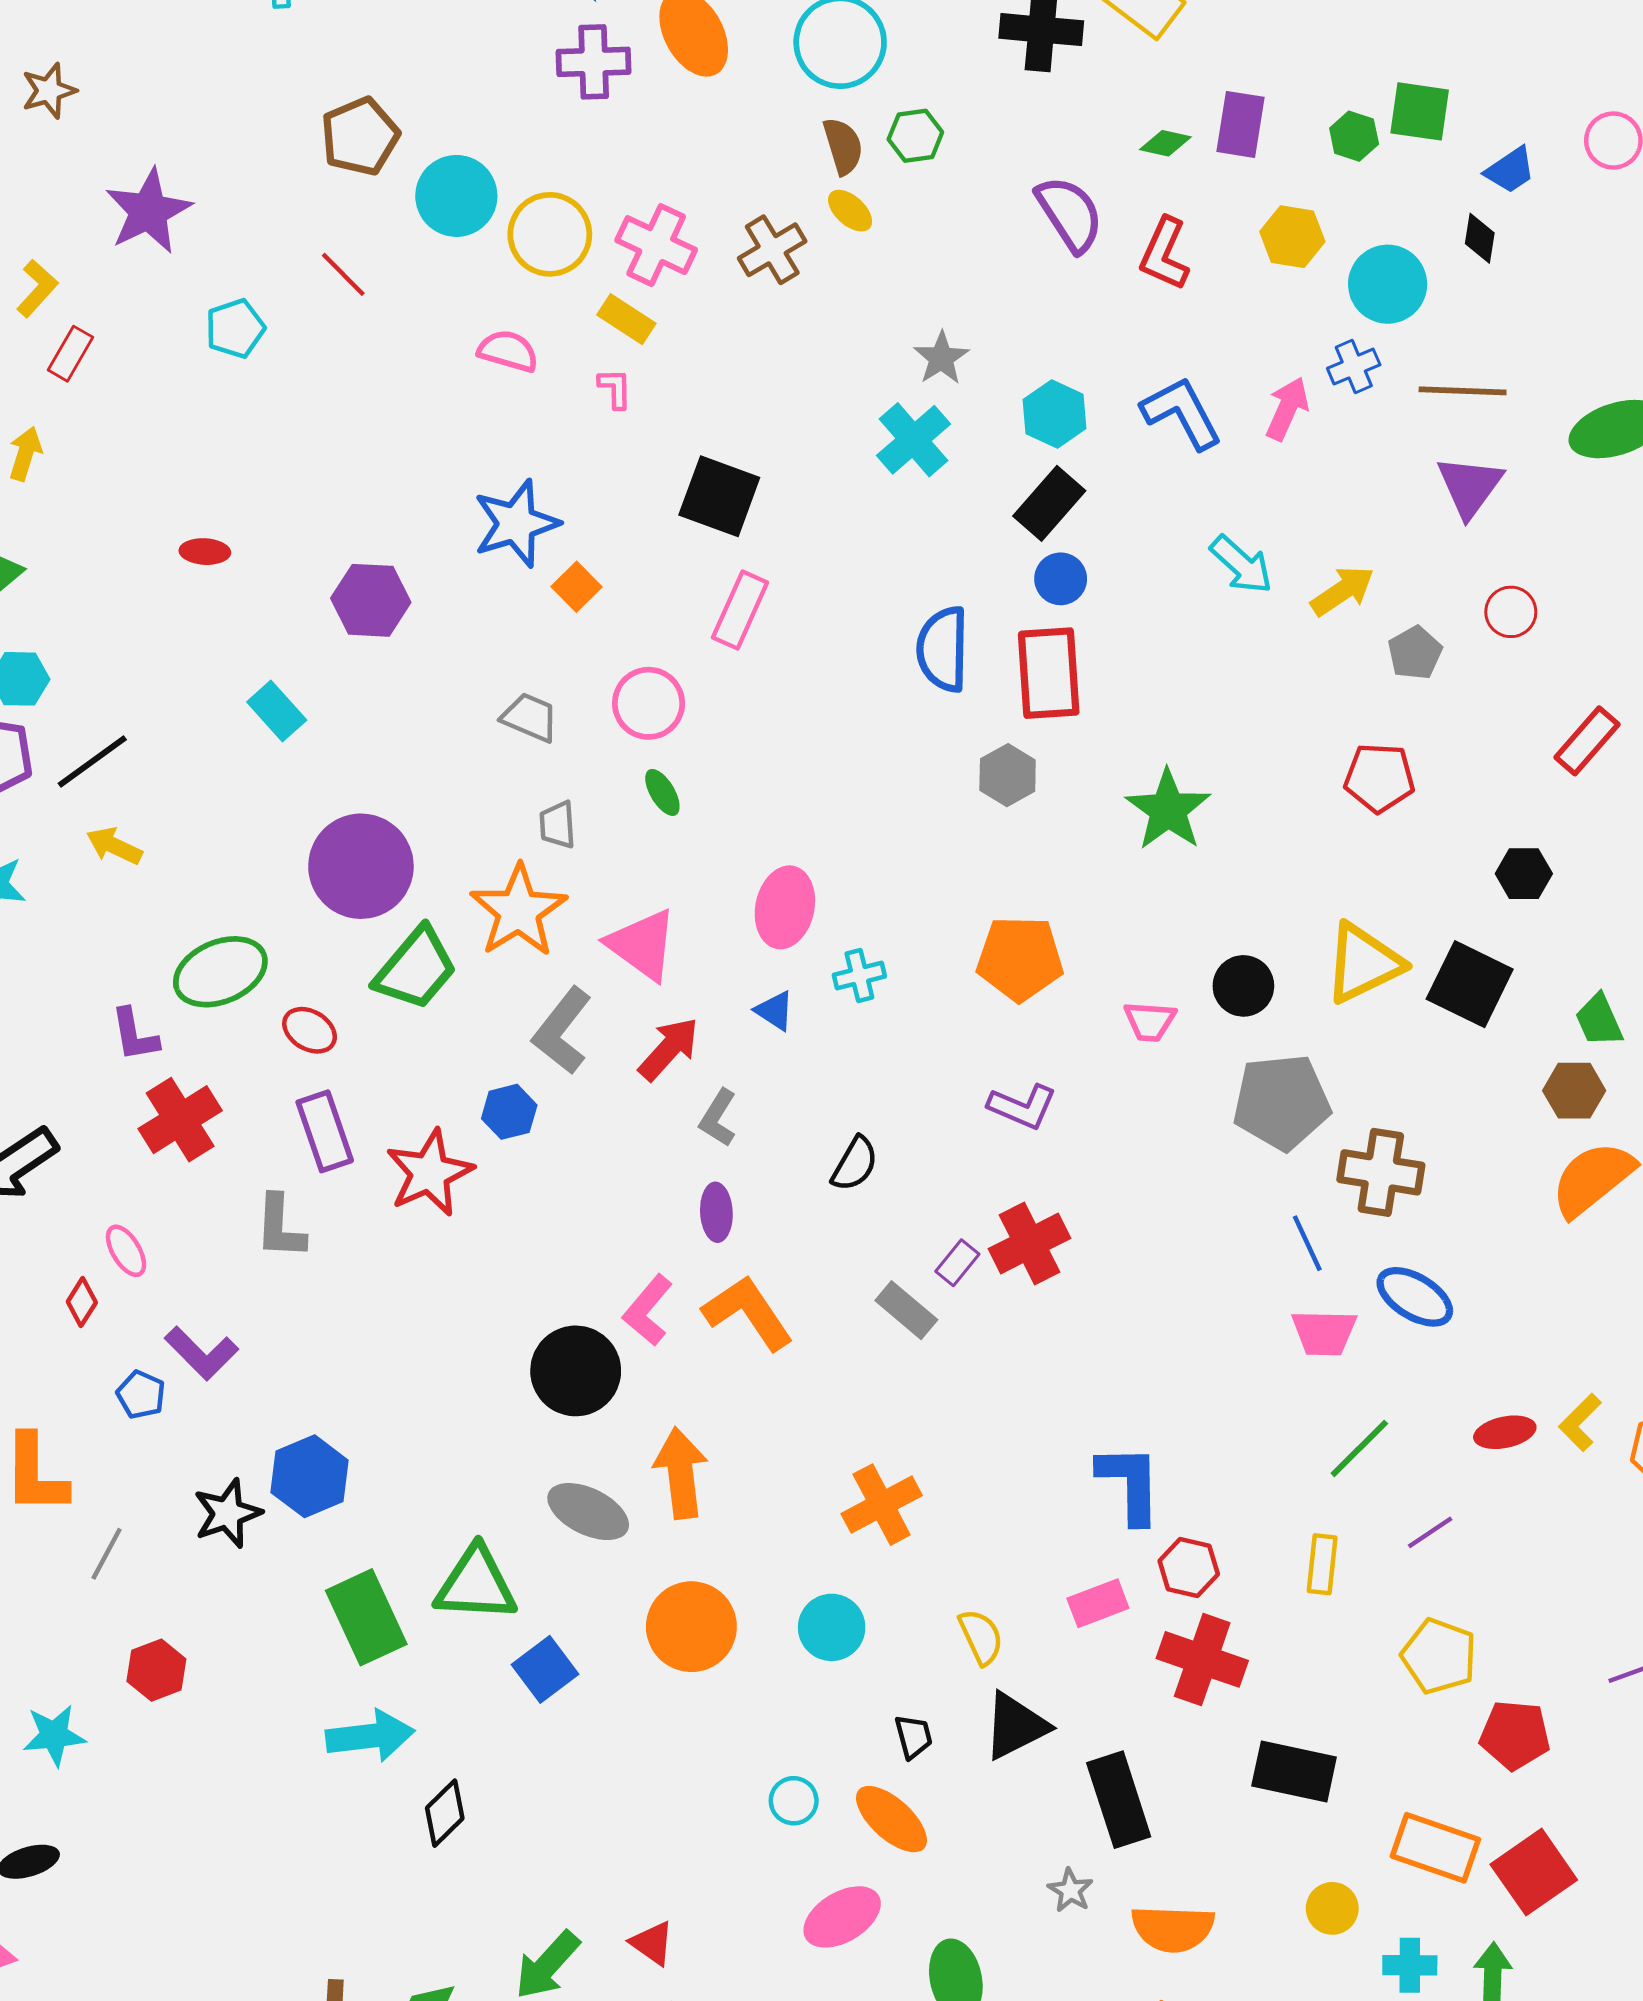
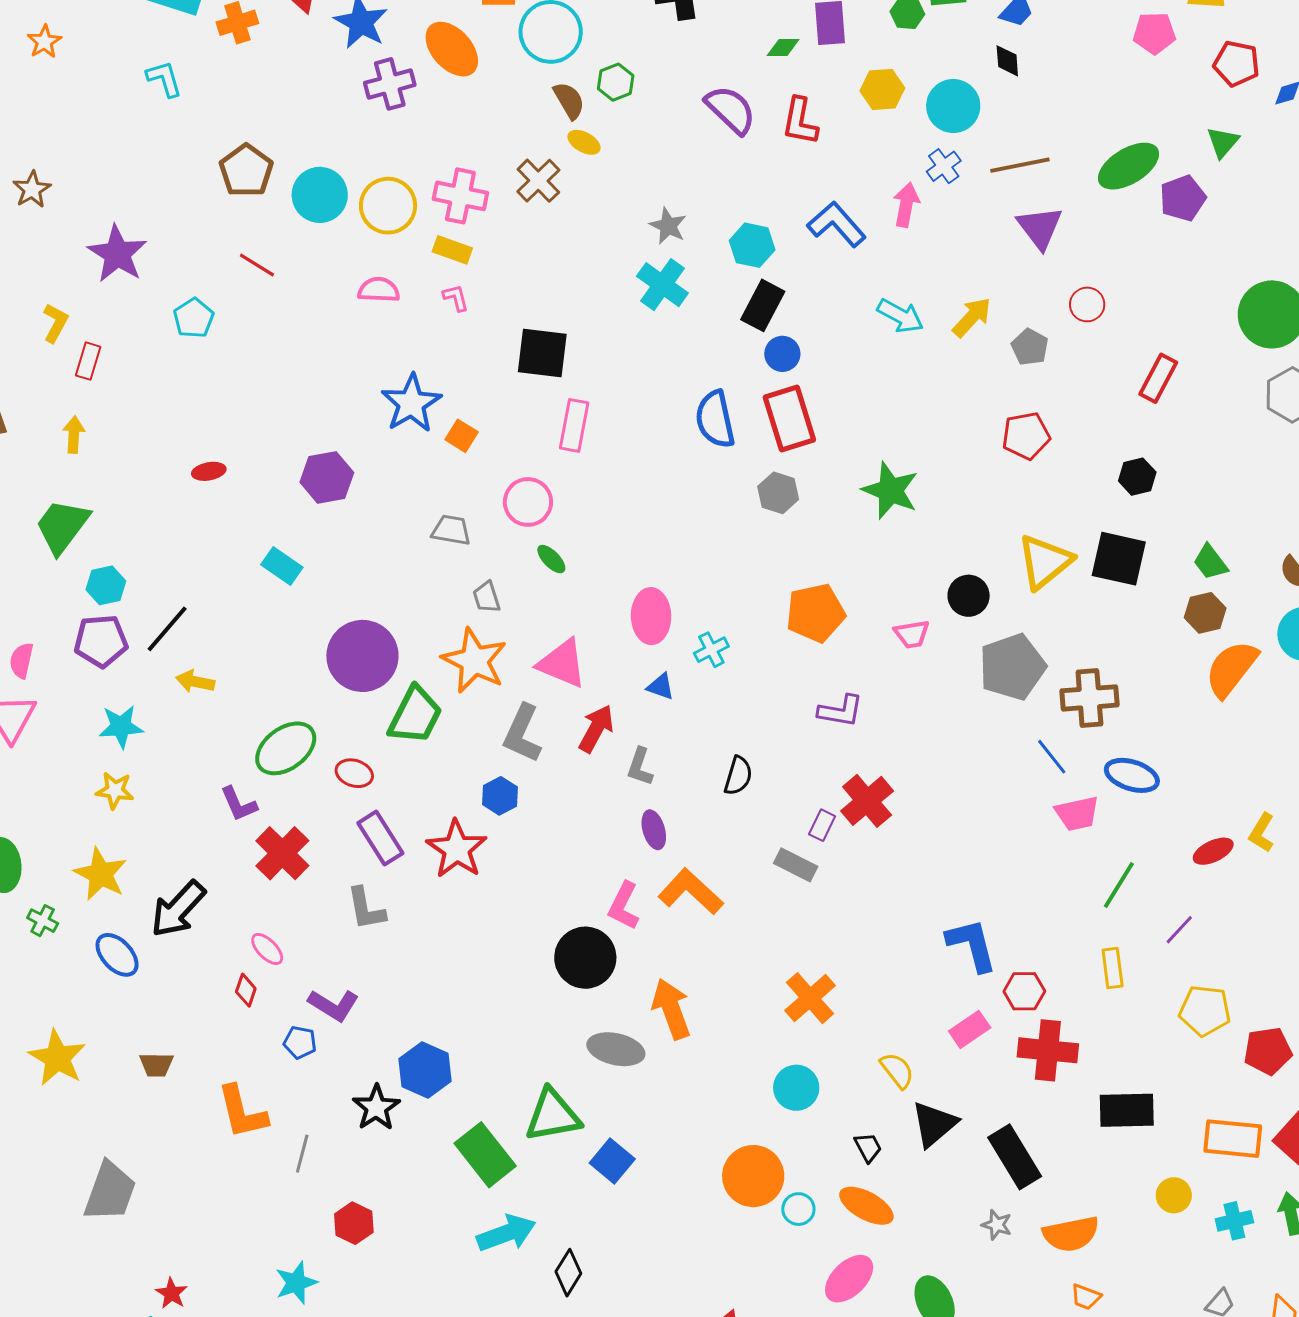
orange circle: (691, 1627) -> (753, 1176), moved

